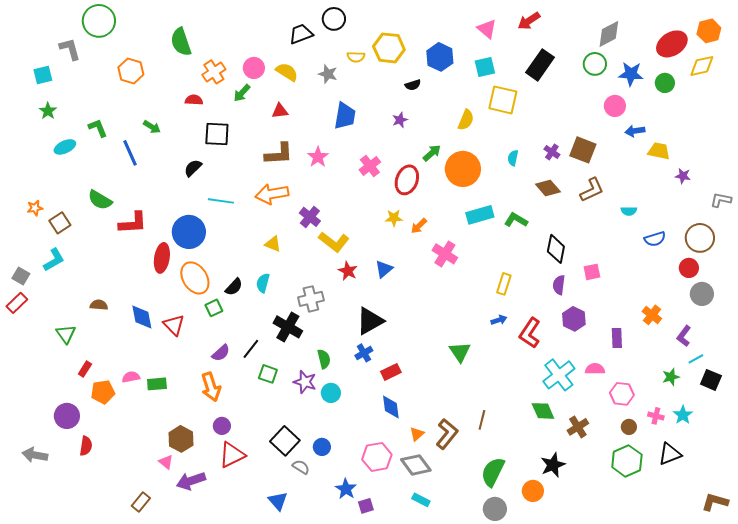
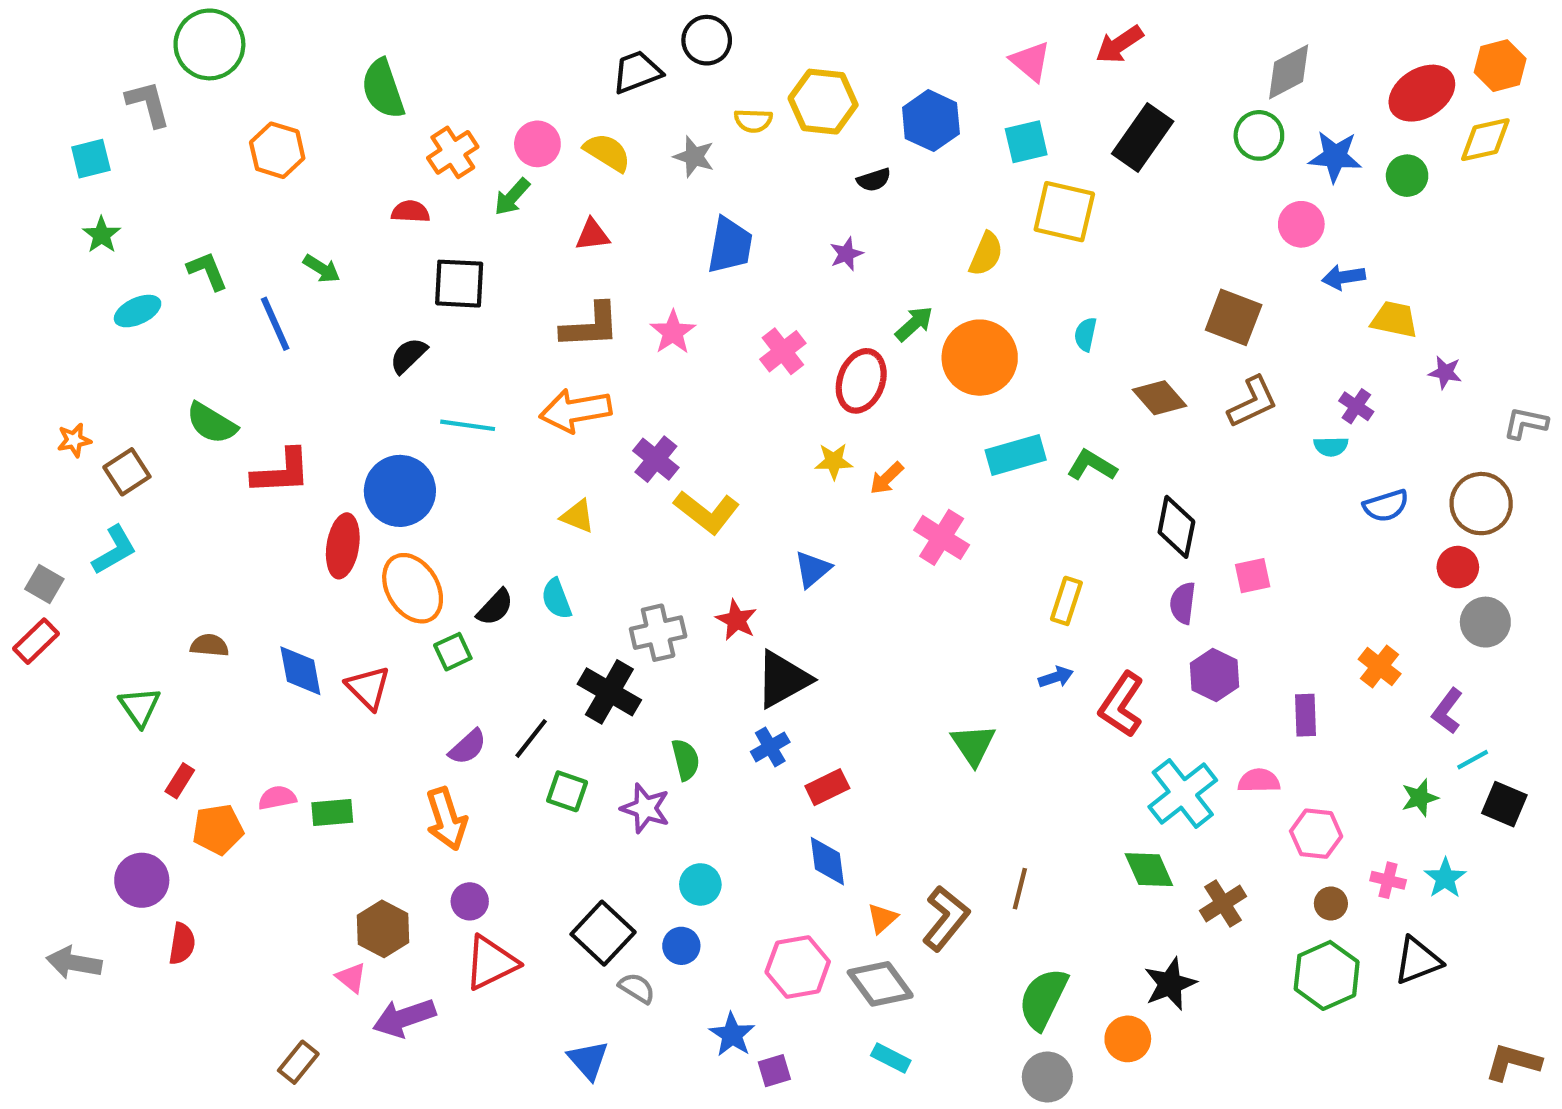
purple cross: (552, 152) -> (1356, 406), moved
red star: (348, 271) -> (736, 620), moved
cyan semicircle: (263, 283) -> (556, 599), turned -36
cyan circle: (331, 393) -> (700, 884), moved

